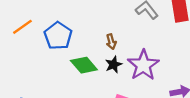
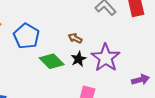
brown arrow: (111, 42) -> (75, 38), turned 136

